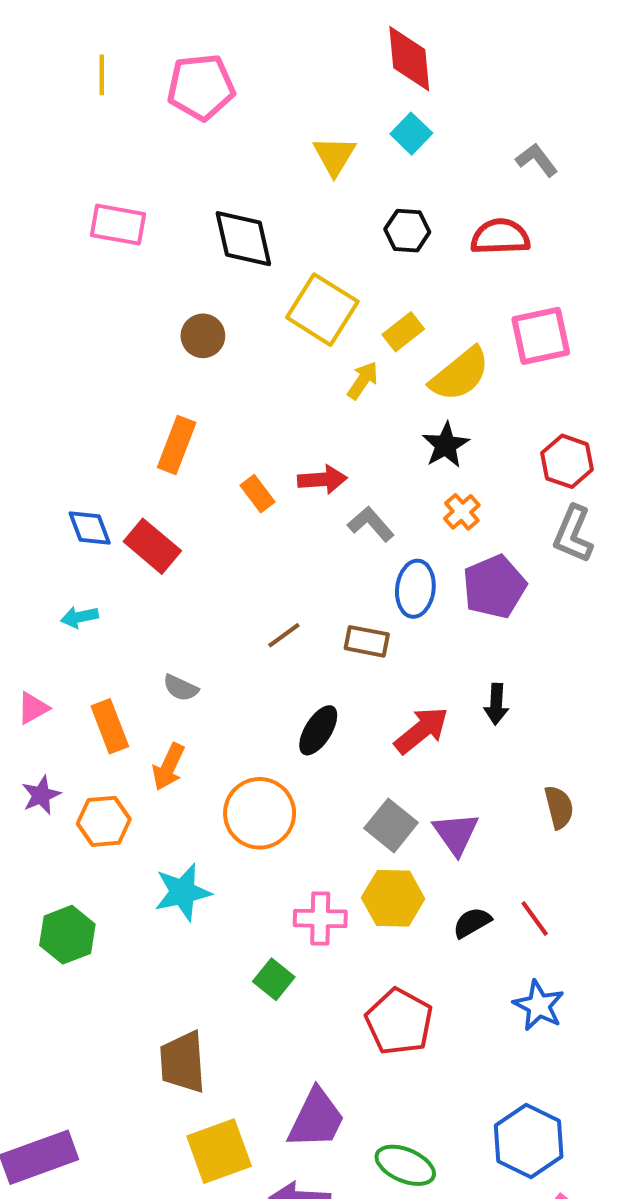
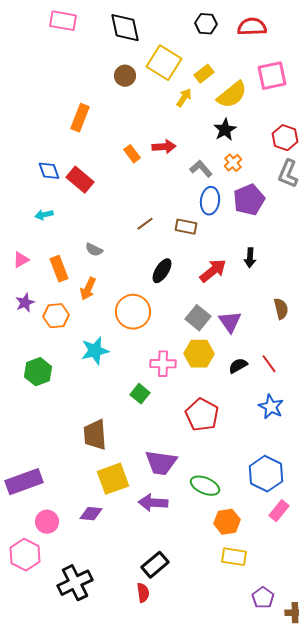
brown circle: (203, 336) -> (125, 76), moved
orange rectangle: (177, 445) -> (80, 118), moved
gray L-shape: (371, 524) -> (201, 169), moved
purple trapezoid: (316, 1119) -> (161, 463), turned 72

